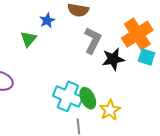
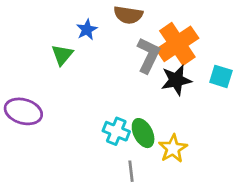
orange cross: (137, 34) -> (177, 44), moved
cyan cross: (68, 96) -> (116, 131), size x0.7

